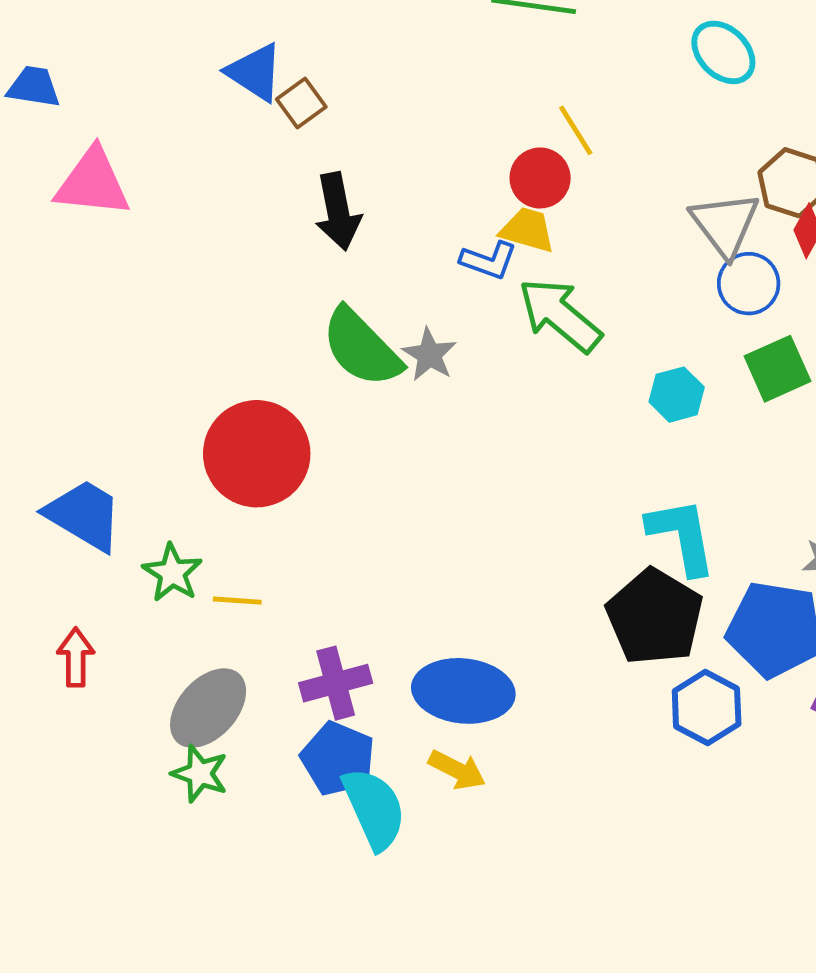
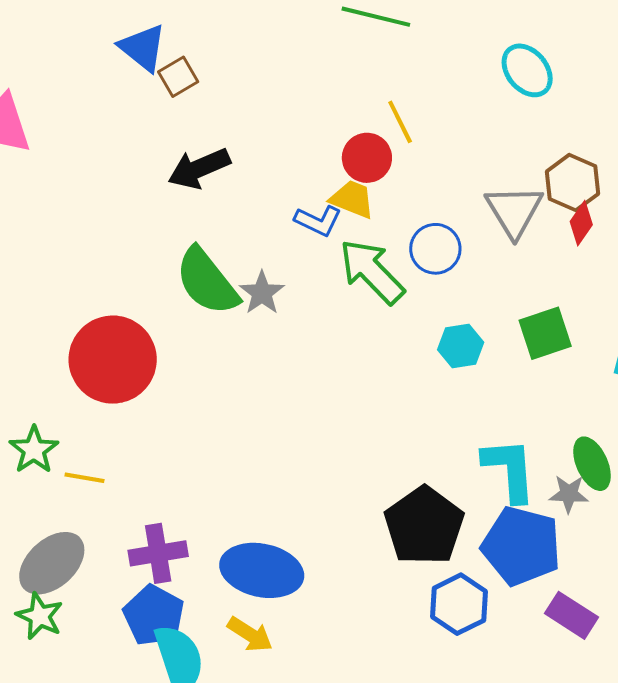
black arrow: (338, 211) -> (199, 168), turned 72
blue circle: (749, 284) -> (435, 249), moved
cyan L-shape: (682, 536) -> (509, 470), moved

